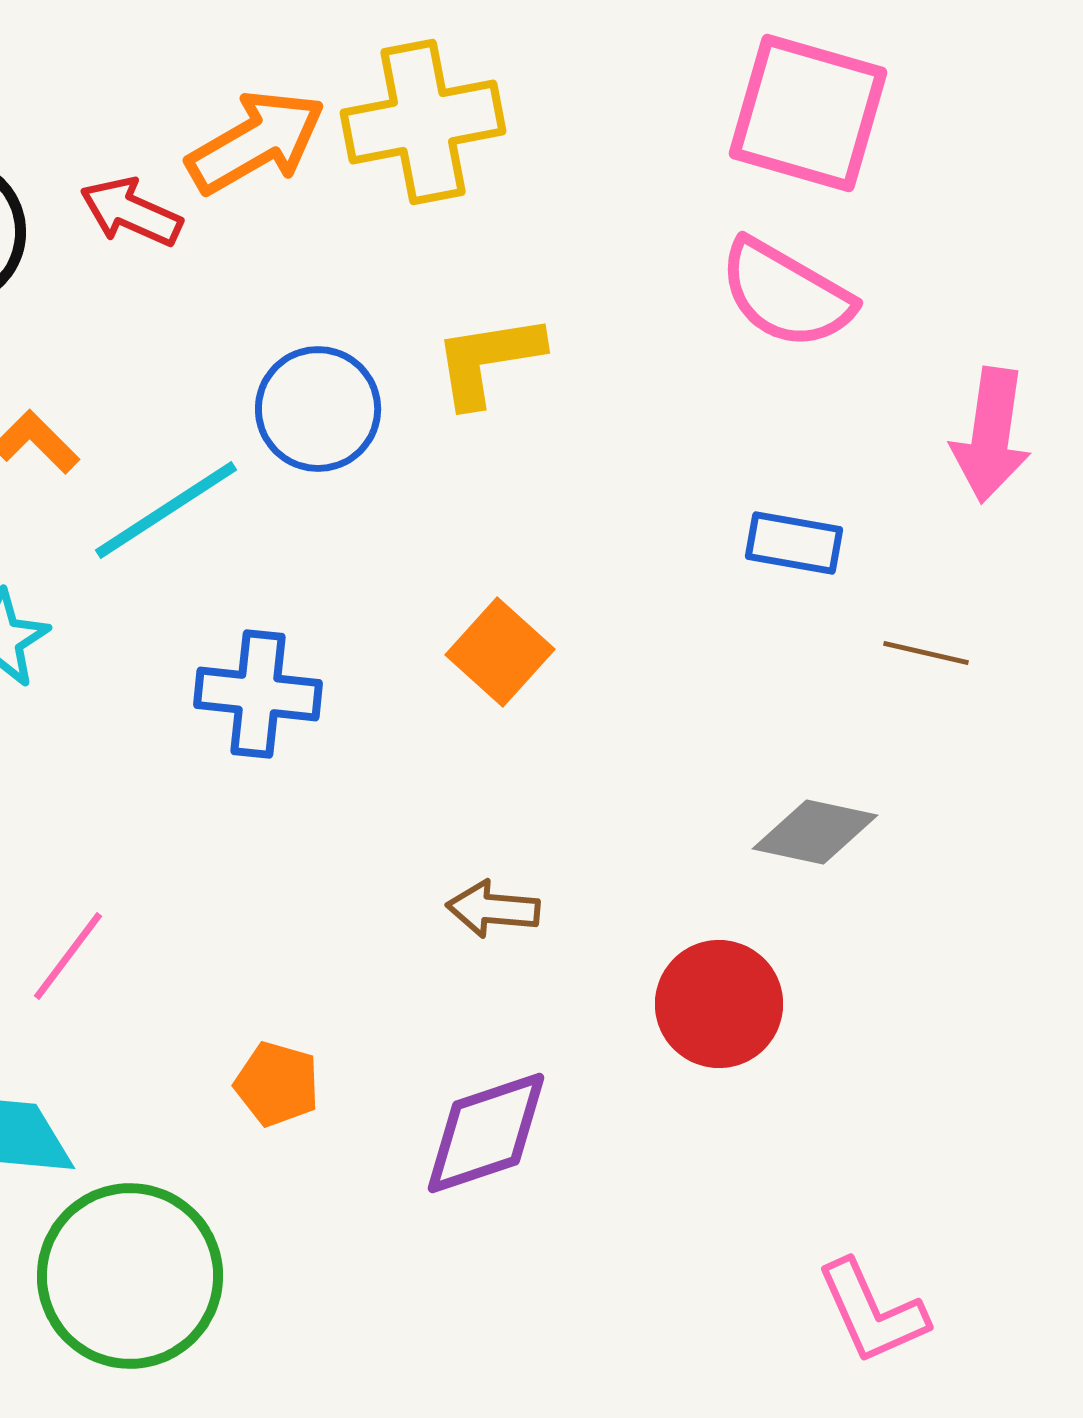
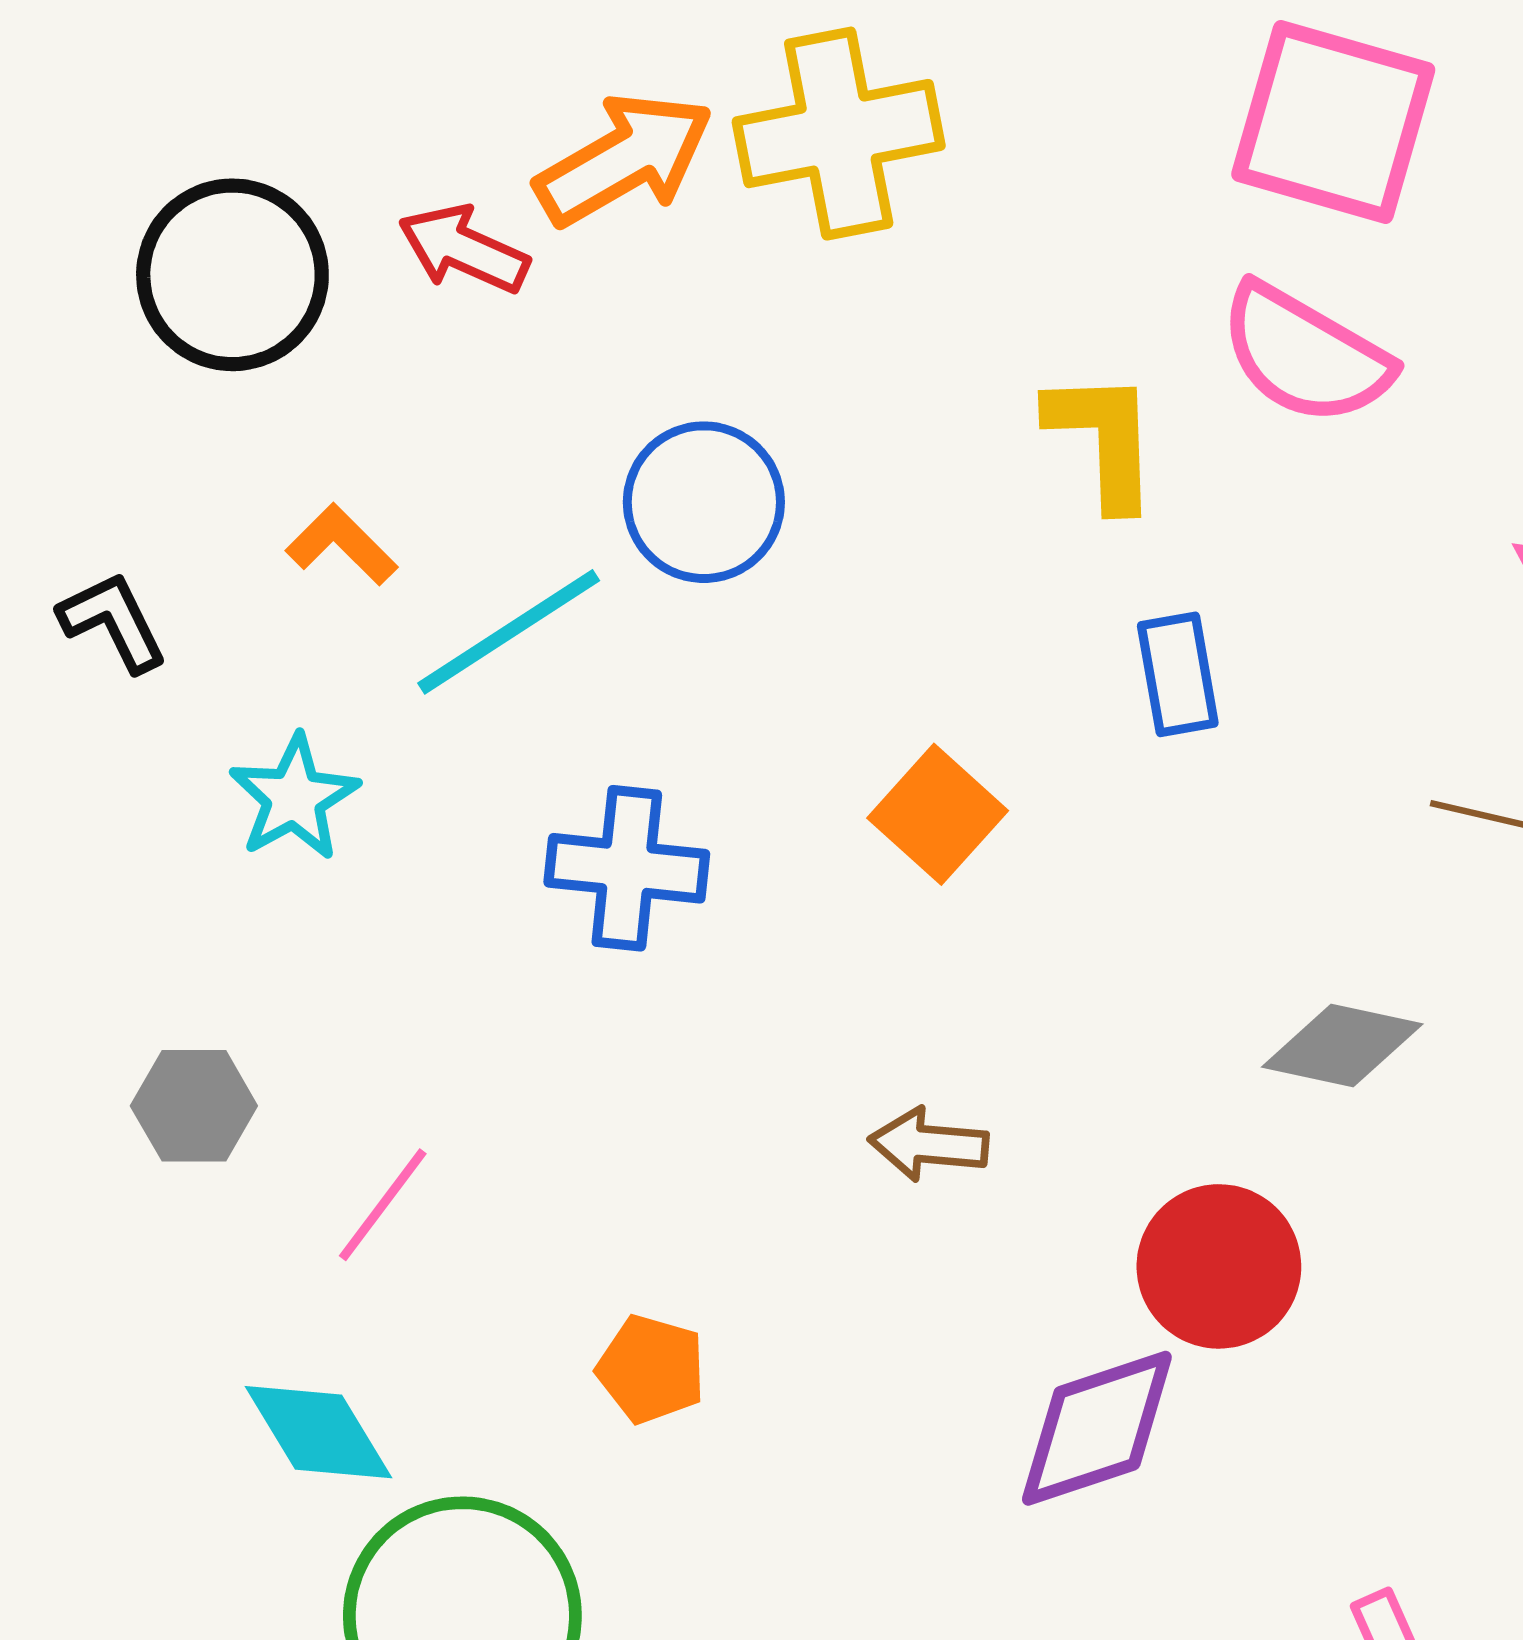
yellow L-shape: (488, 360) -> (1103, 439), moved, turned 97
blue rectangle: (794, 543) -> (1178, 674), moved, turned 70
purple diamond: (486, 1133) -> (1097, 1428), moved

